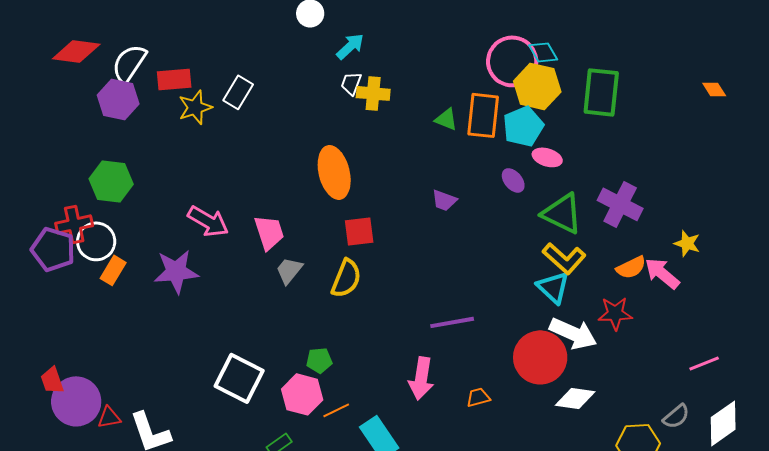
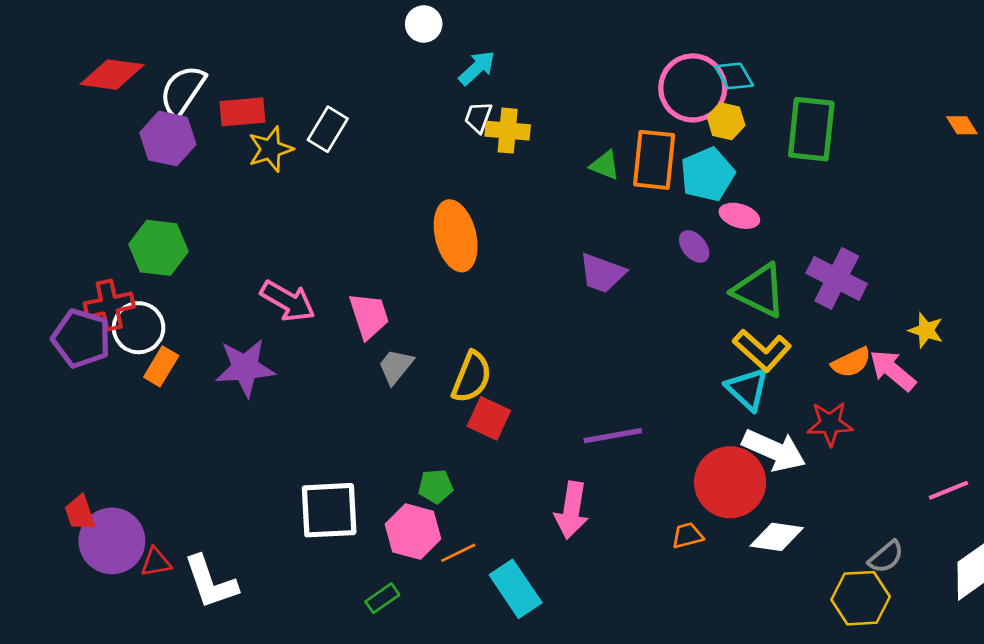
yellow hexagon: (537, 86) -> (726, 121), size x0.6
purple trapezoid: (444, 200) -> (602, 273), size x1.4
red square: (359, 231) -> (489, 418), moved, turned 32
white square: (239, 378) -> (329, 510), turned -30
orange trapezoid: (478, 397) -> (687, 536), moved
gray semicircle: (676, 416) -> (886, 557), moved

